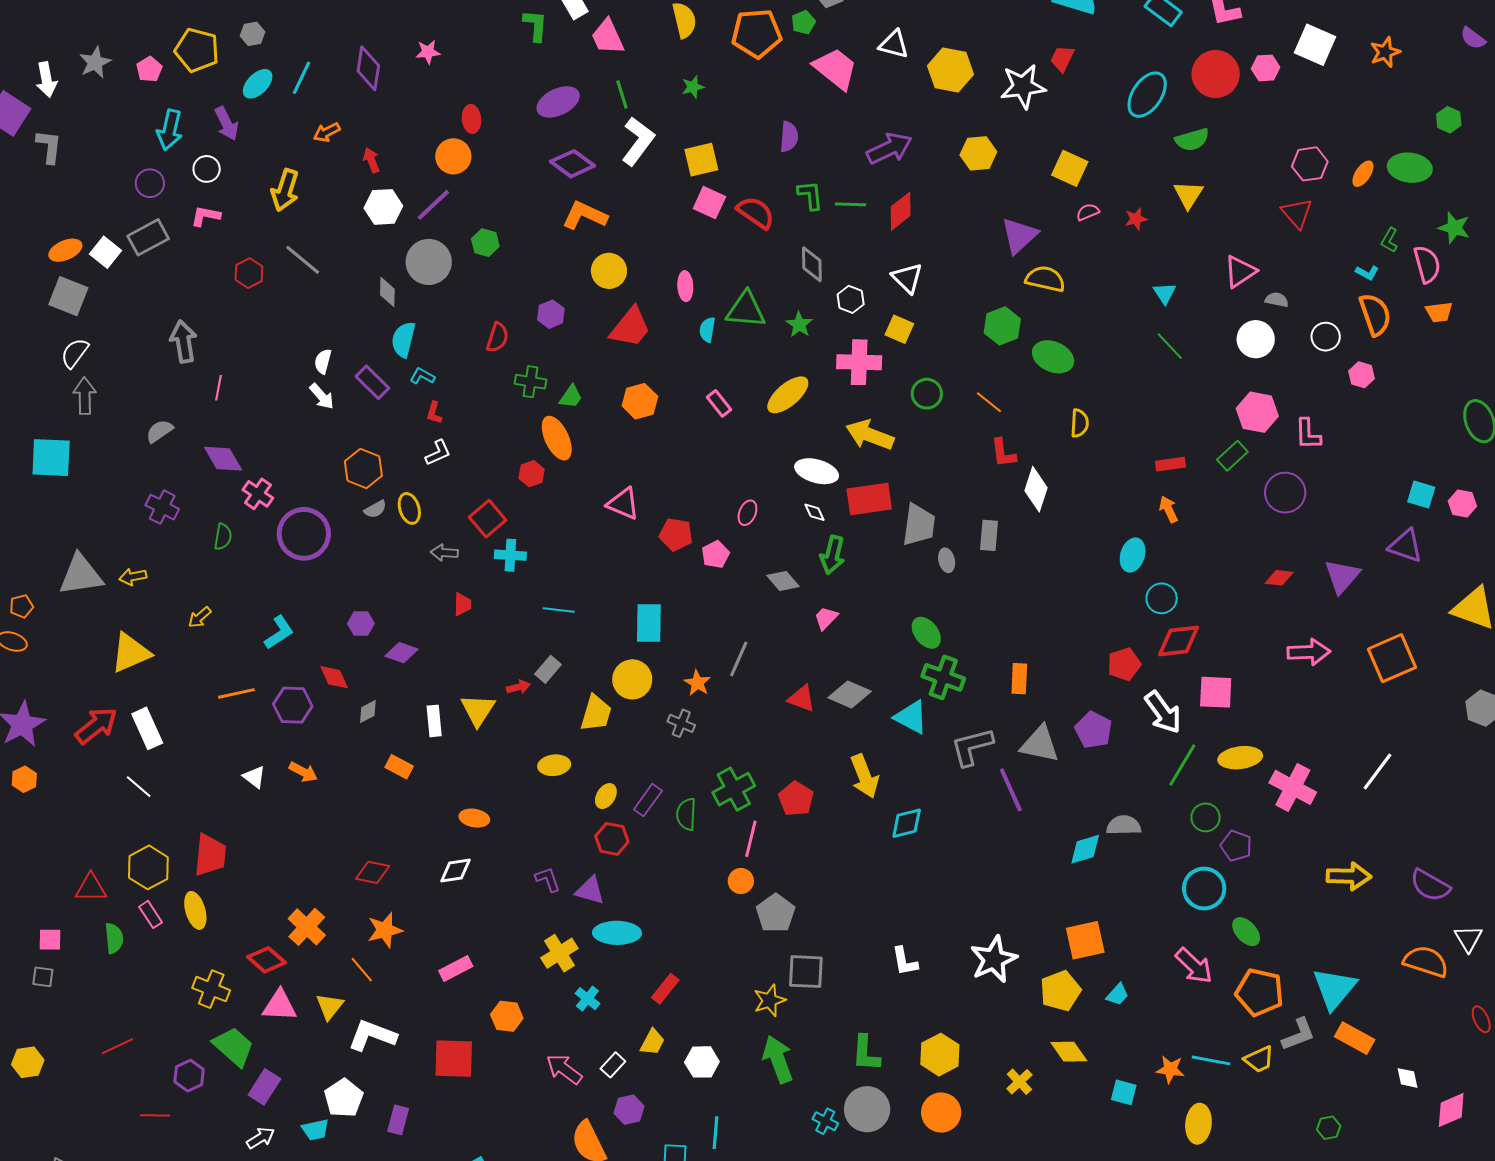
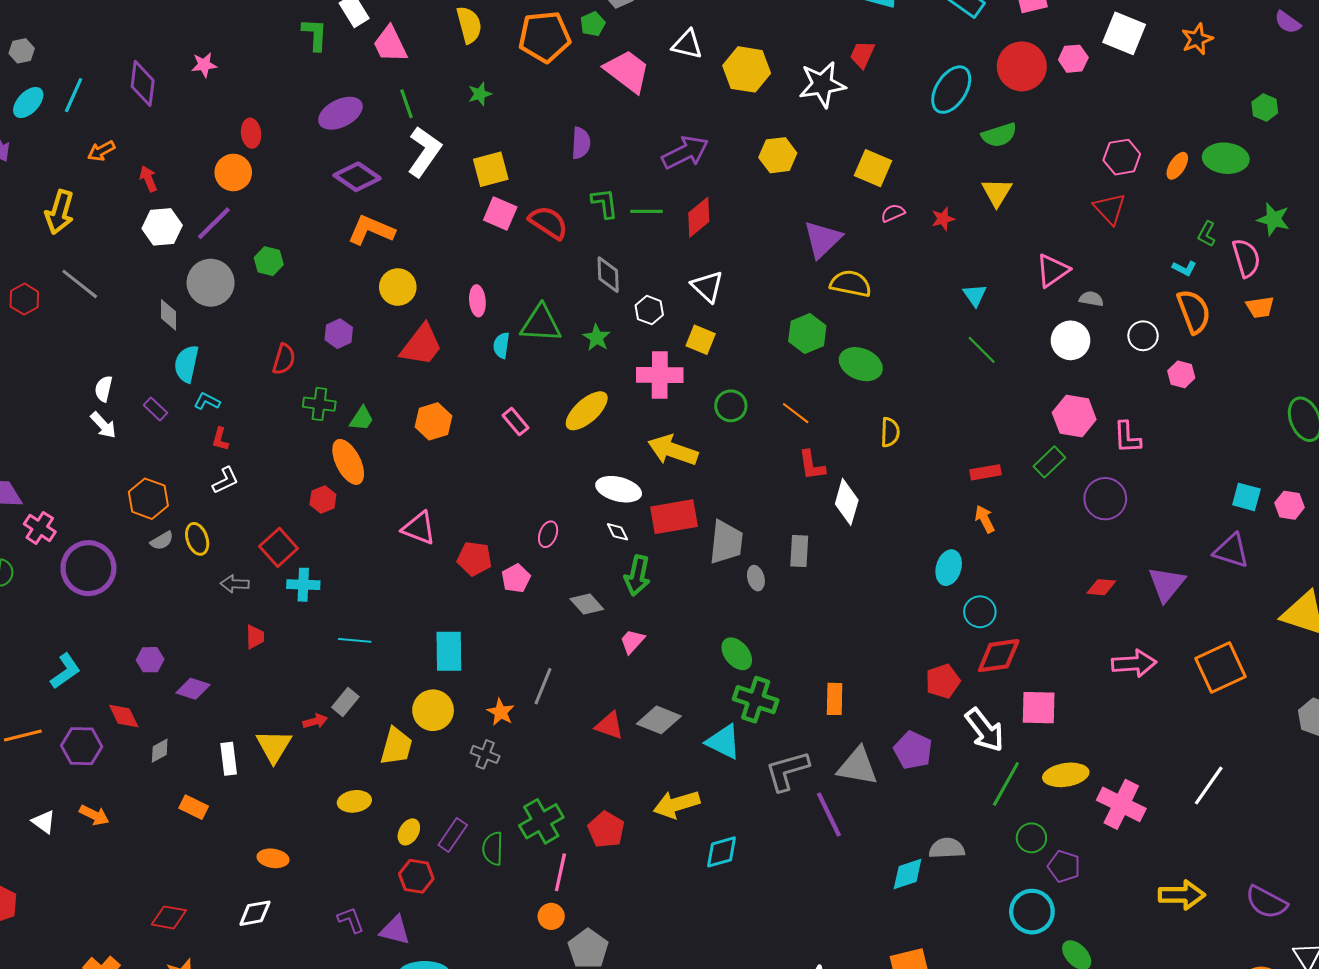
purple rectangle: (372, 382) -> (155, 409), size x0.7
yellow arrow: (864, 776) -> (677, 804), turned 96

